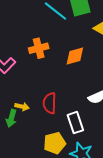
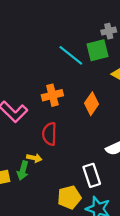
orange diamond: (75, 56) -> (91, 104), turned -40
red semicircle: (50, 103) -> (49, 134), moved

